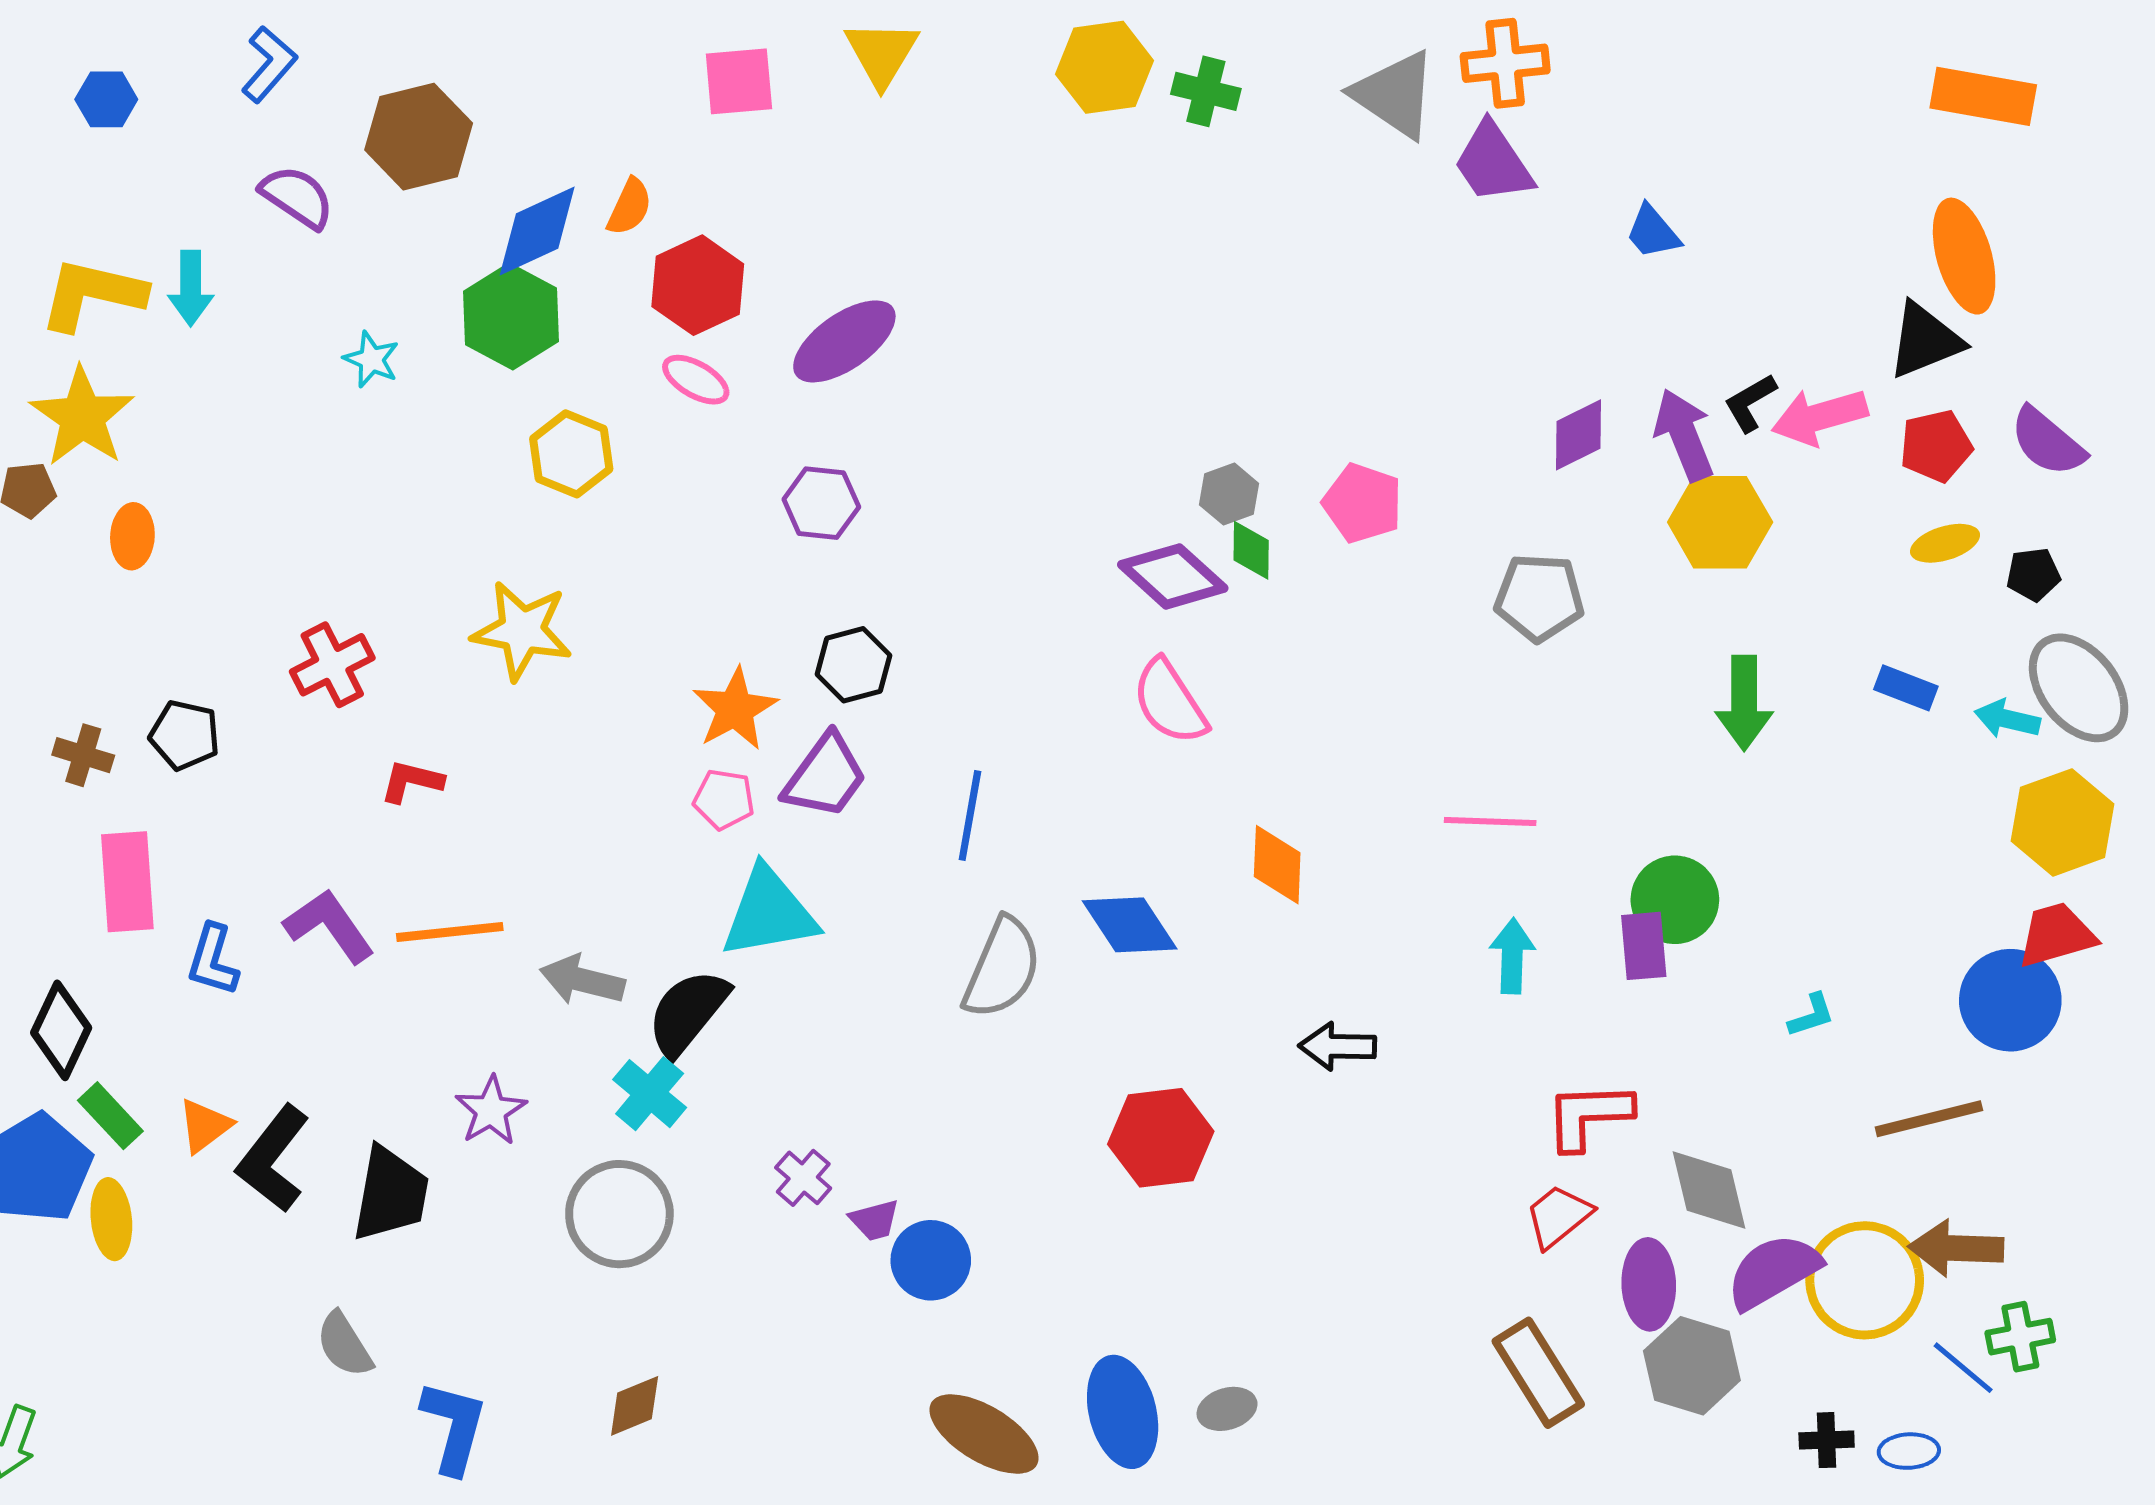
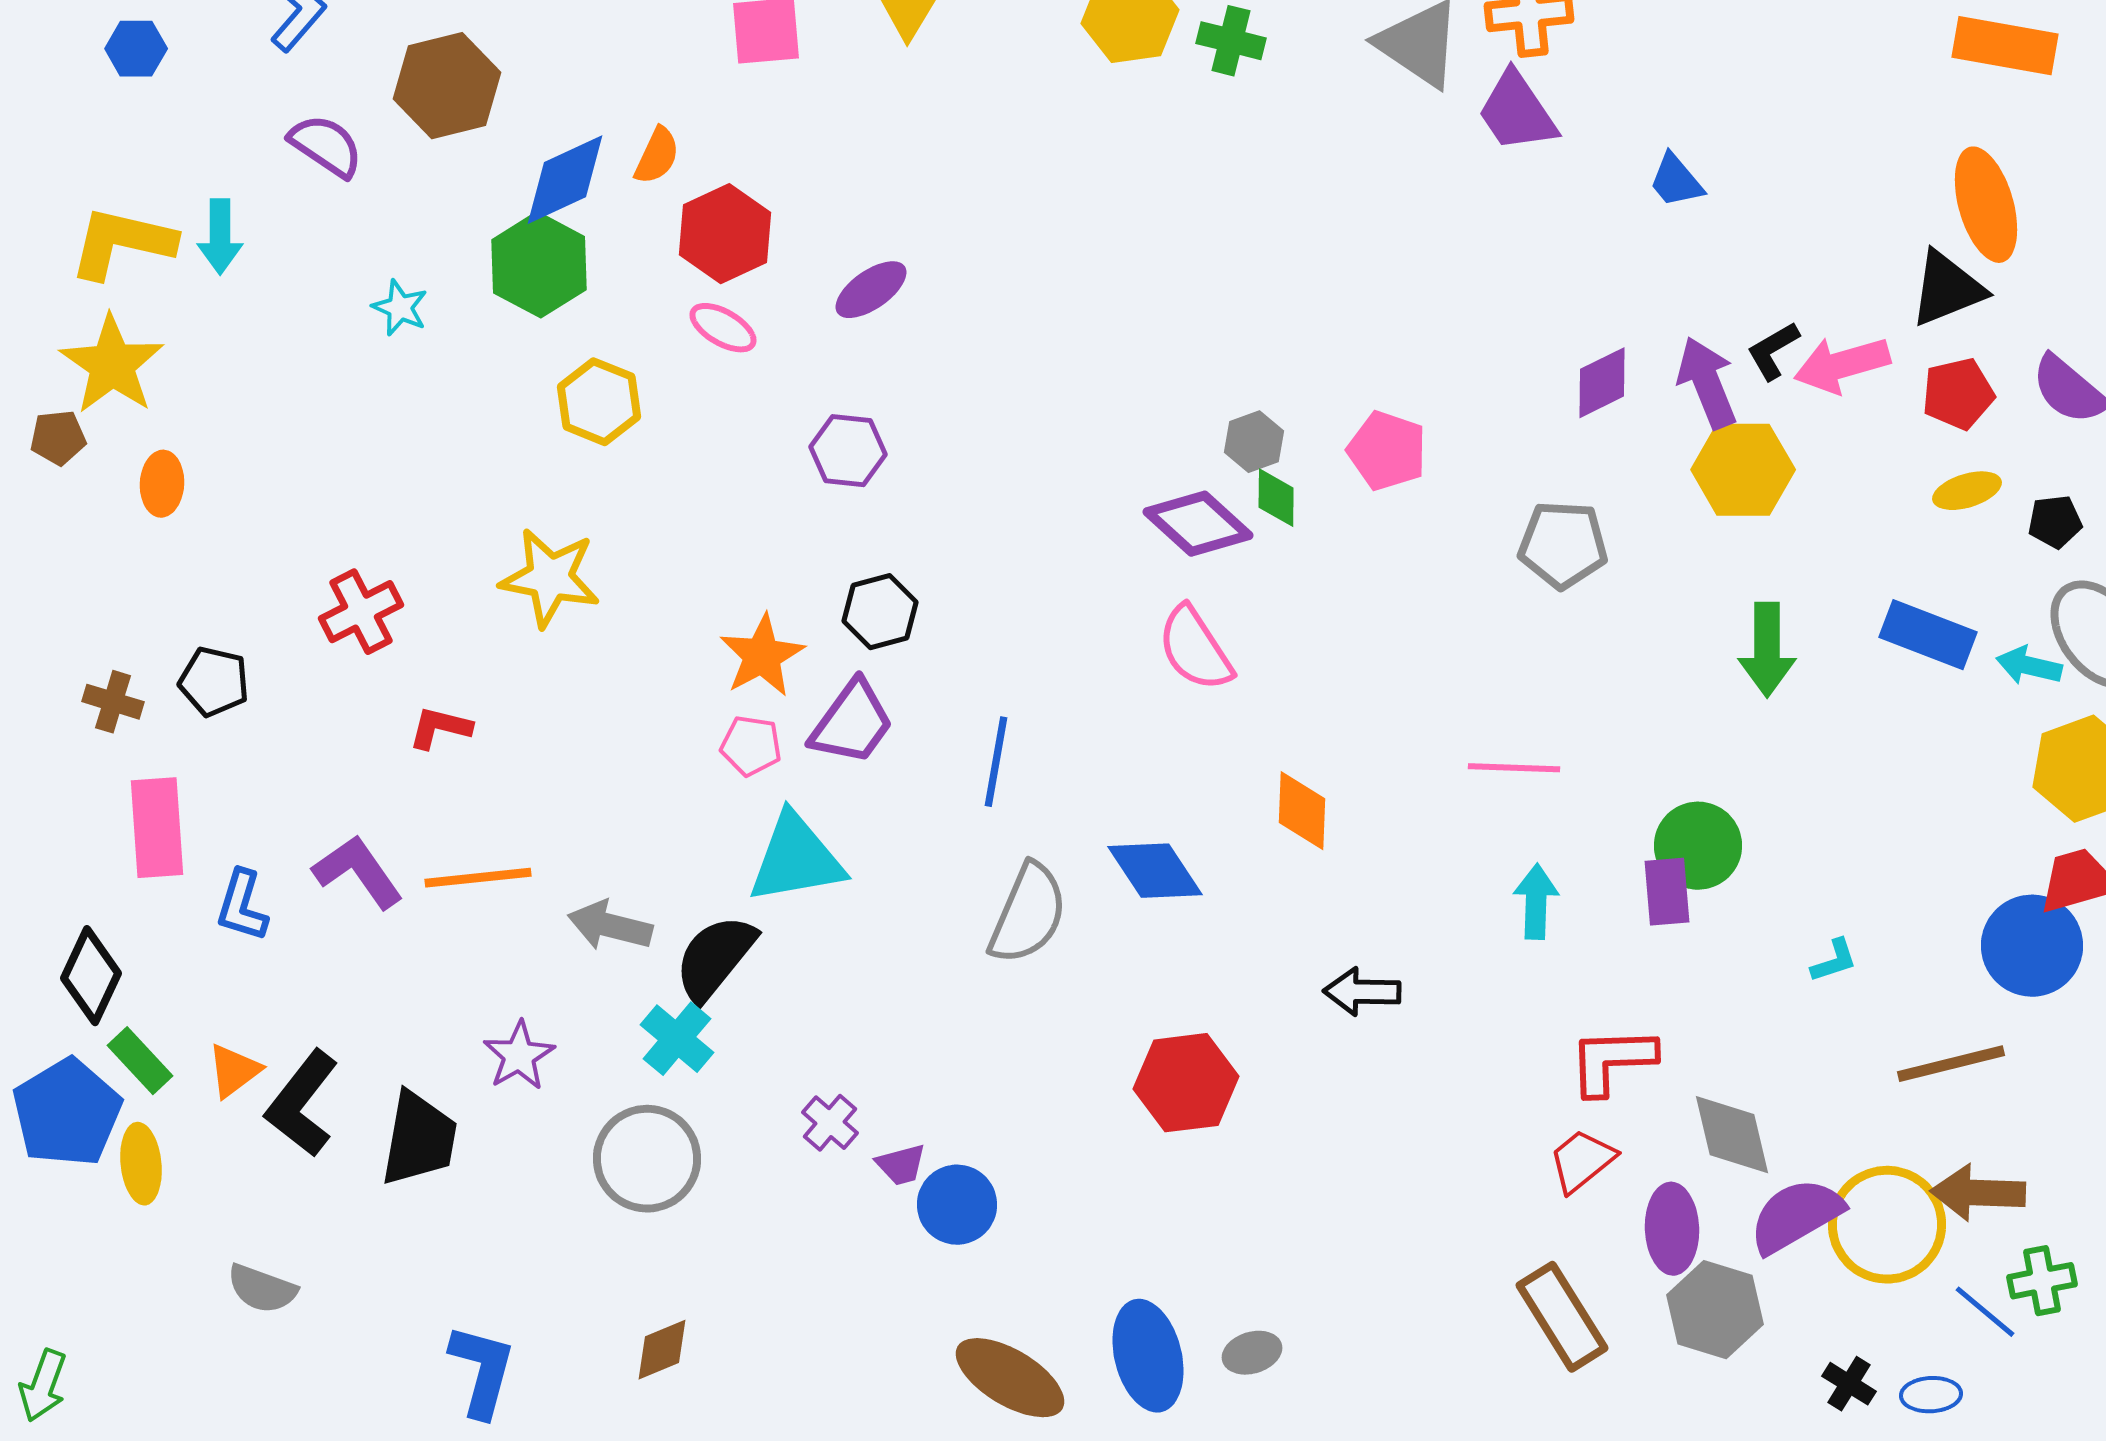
purple ellipse: (844, 341) -> (871, 290), size x0.7
blue rectangle: (1906, 688) -> (1928, 635), size x1.5
gray semicircle: (344, 1345) -> (262, 1289), moved, turned -38
black cross: (1827, 1440) -> (1849, 1384), turned 34

